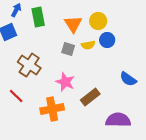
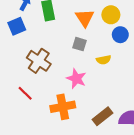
yellow semicircle: (88, 45) -> (104, 60), moved
brown rectangle: (90, 97) -> (103, 116), moved

